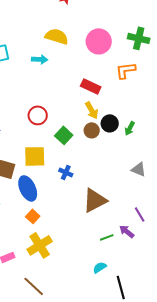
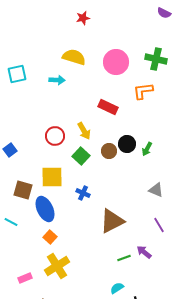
yellow arrow: (92, 110) -> (84, 131), moved
purple line: (140, 214) -> (159, 225), moved

